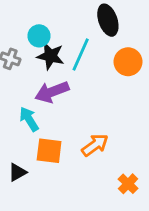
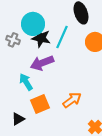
cyan circle: (39, 36) -> (33, 24), size x1.5
orange square: (49, 151) -> (40, 104), turned -30

